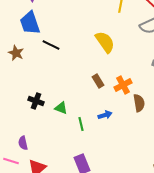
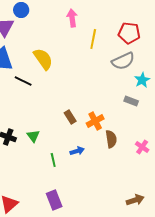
yellow semicircle: (105, 42) -> (43, 59), moved
green triangle: (61, 108) -> (33, 136), moved, turned 32

